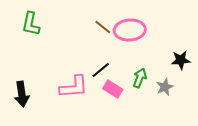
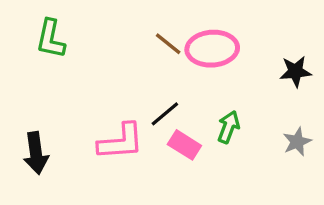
black star: (181, 60) -> (295, 71), moved
gray star: (165, 87) -> (297, 142), moved

